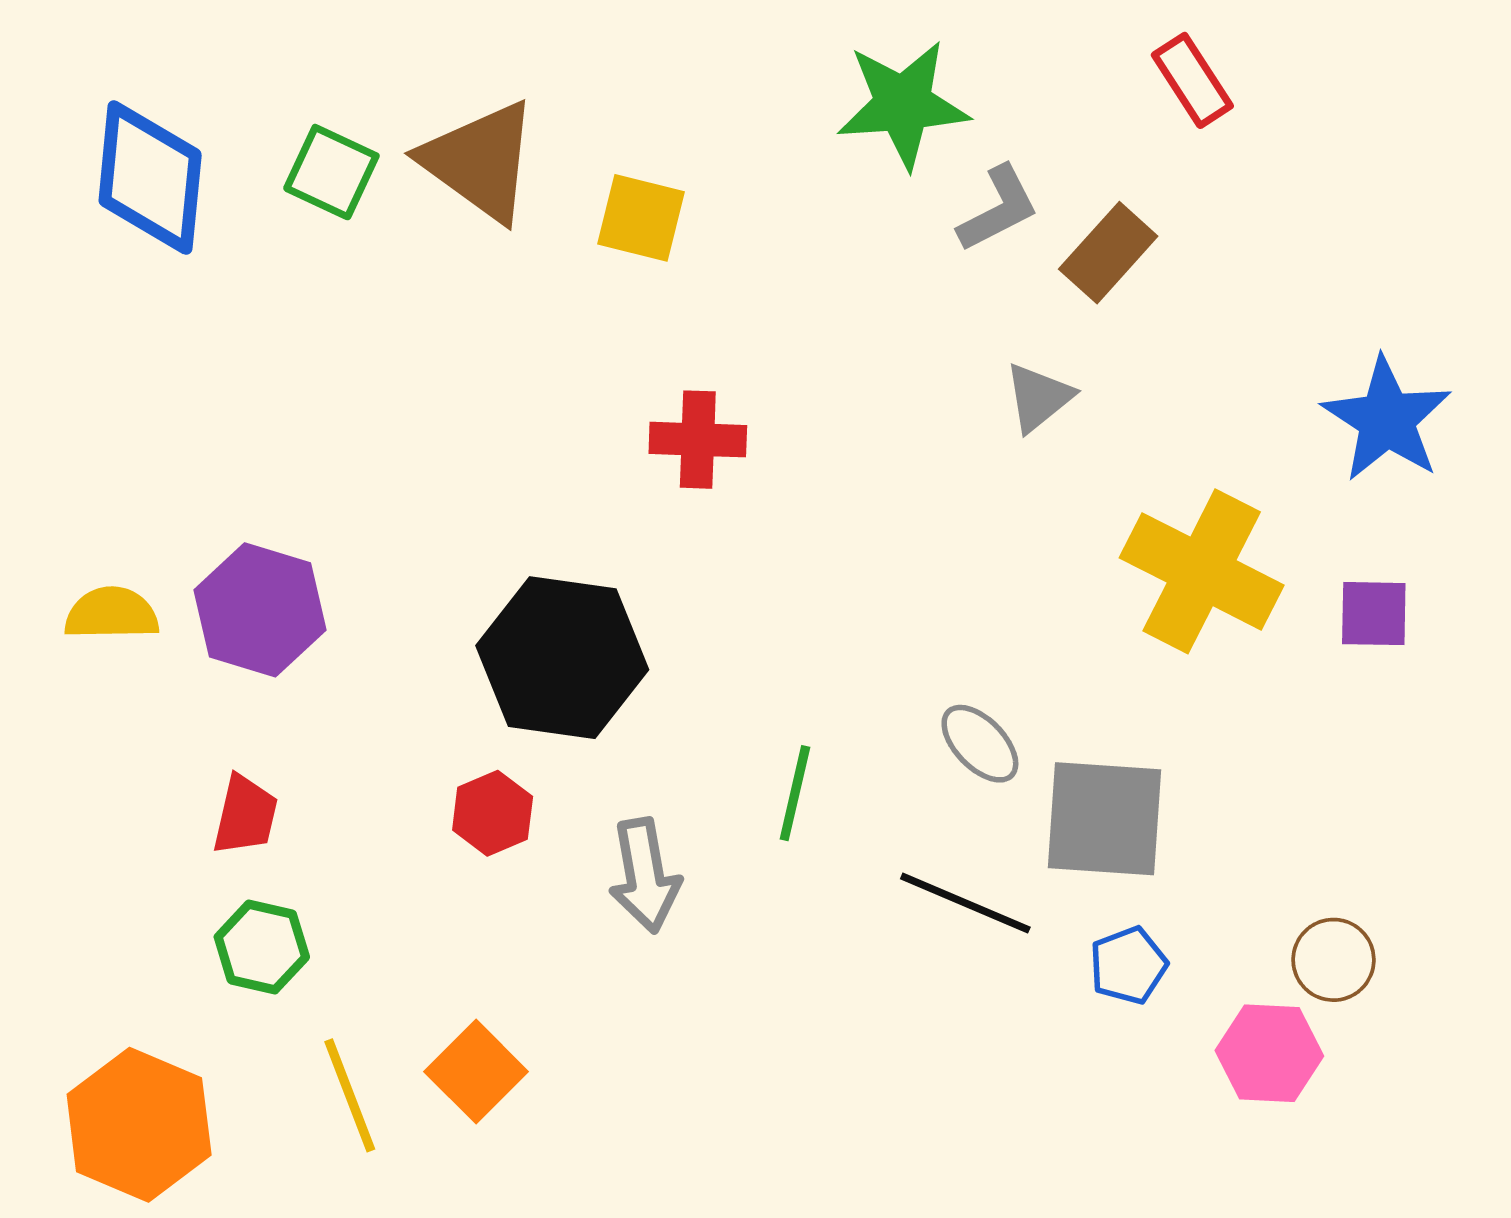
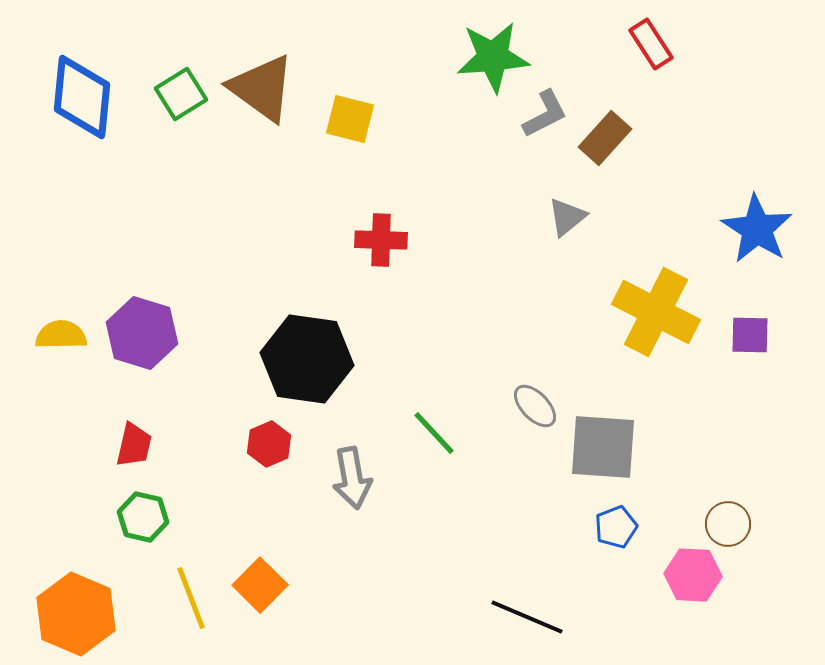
green square: (331, 172) -> (181, 94), turned 33
green line: (795, 793) -> (434, 433), turned -56
black line: (965, 903) -> (527, 617), moved

